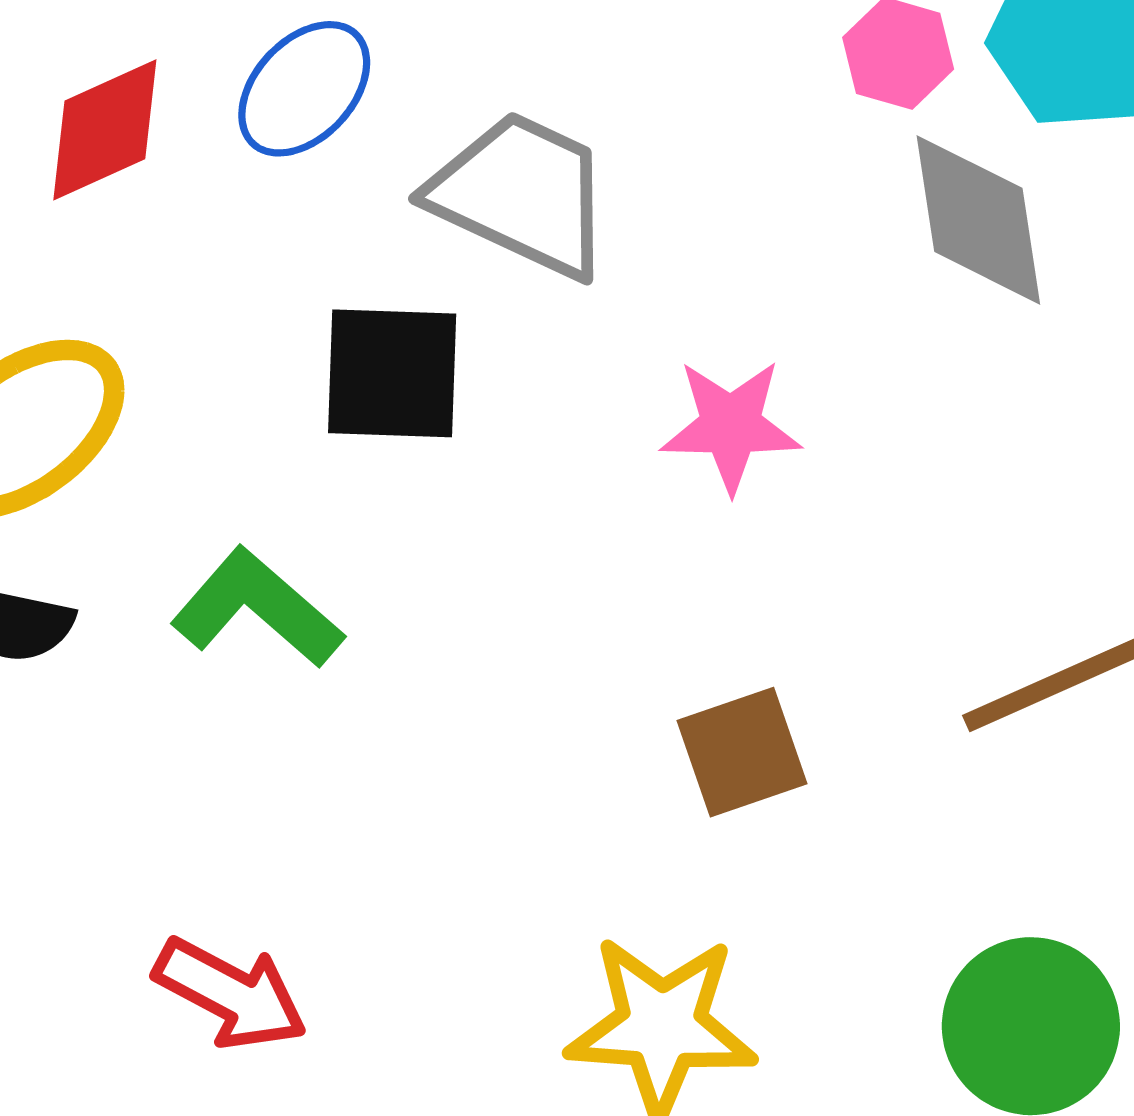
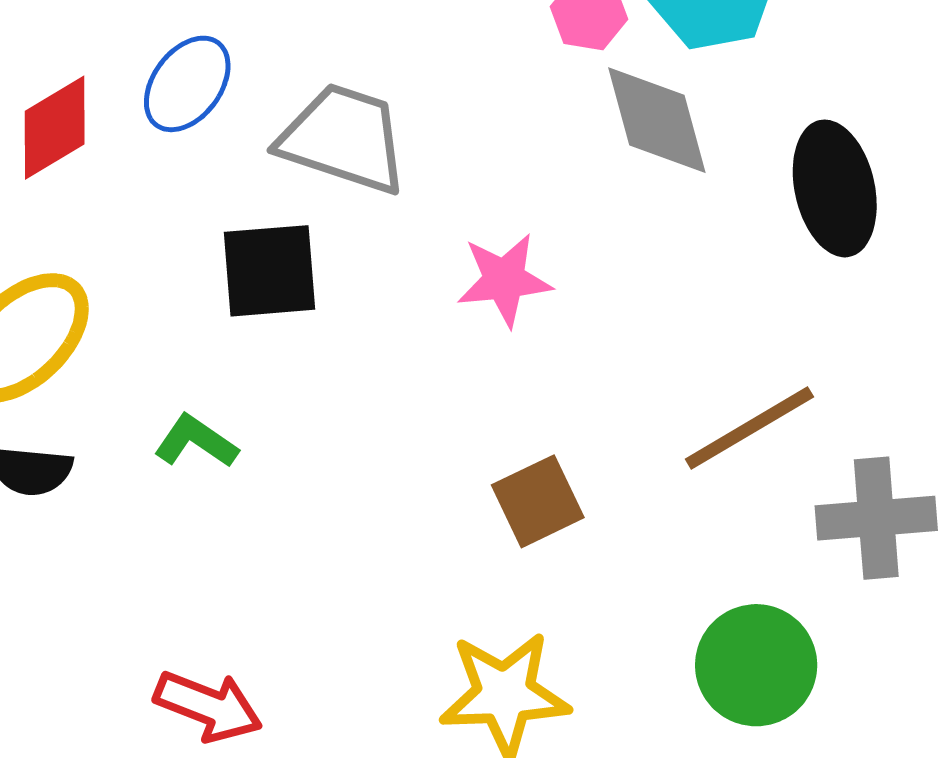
green L-shape: (257, 608) -> (196, 441), size x0.7

